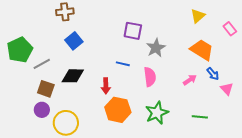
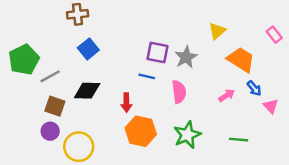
yellow triangle: (198, 16) -> (217, 31), moved
purple square: (133, 31) -> (157, 52), moved

